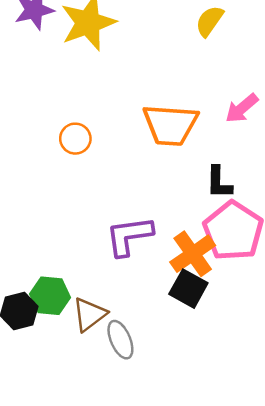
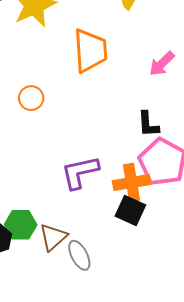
orange trapezoid: (170, 125) -> (90, 51), moved, turned -93
orange cross: (193, 254) -> (132, 183), turned 30

